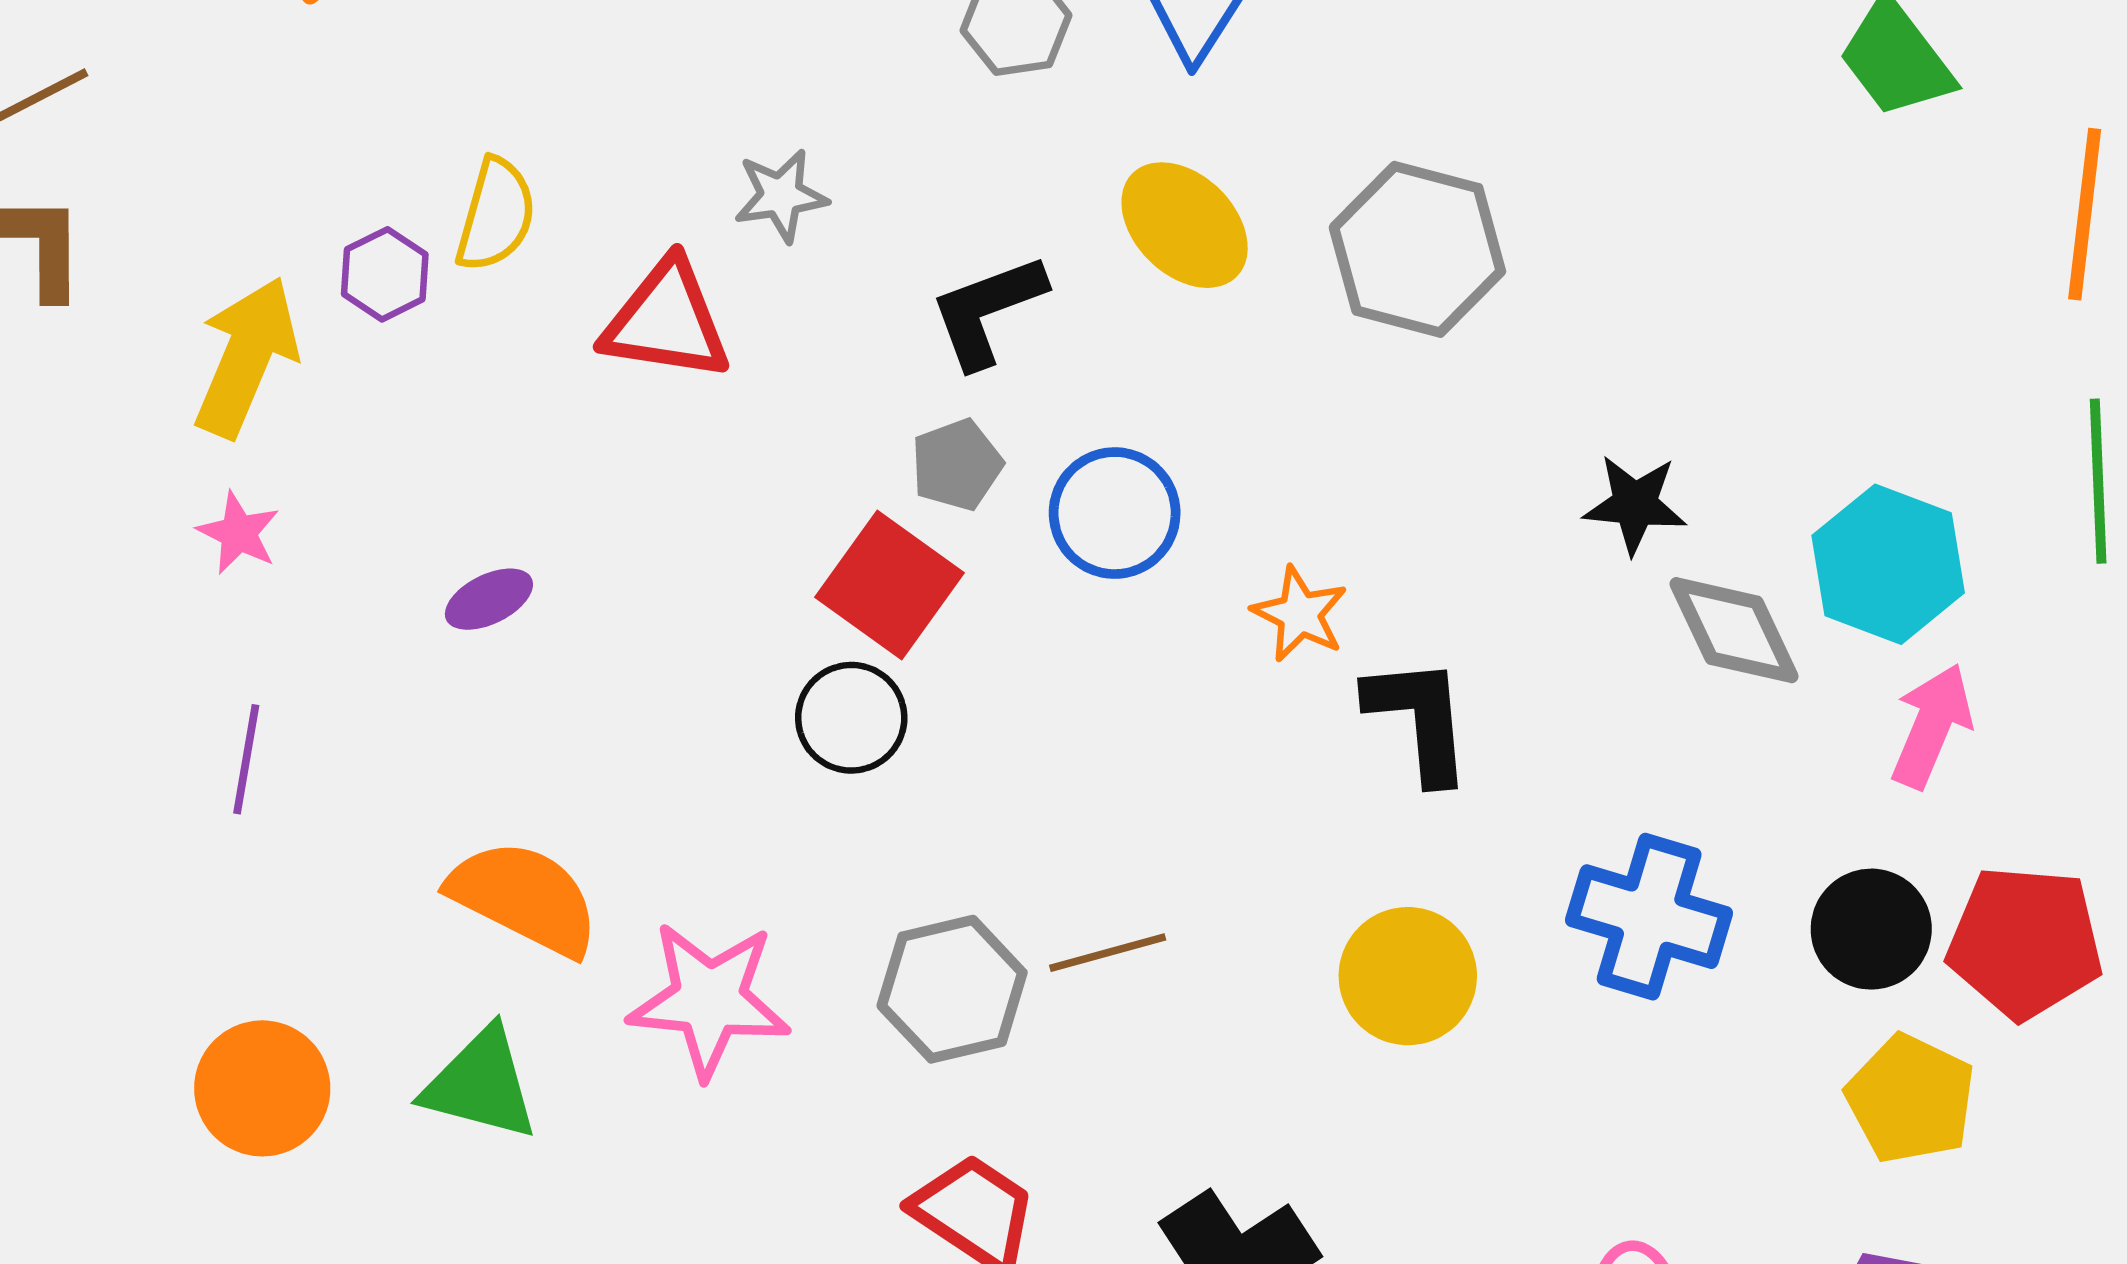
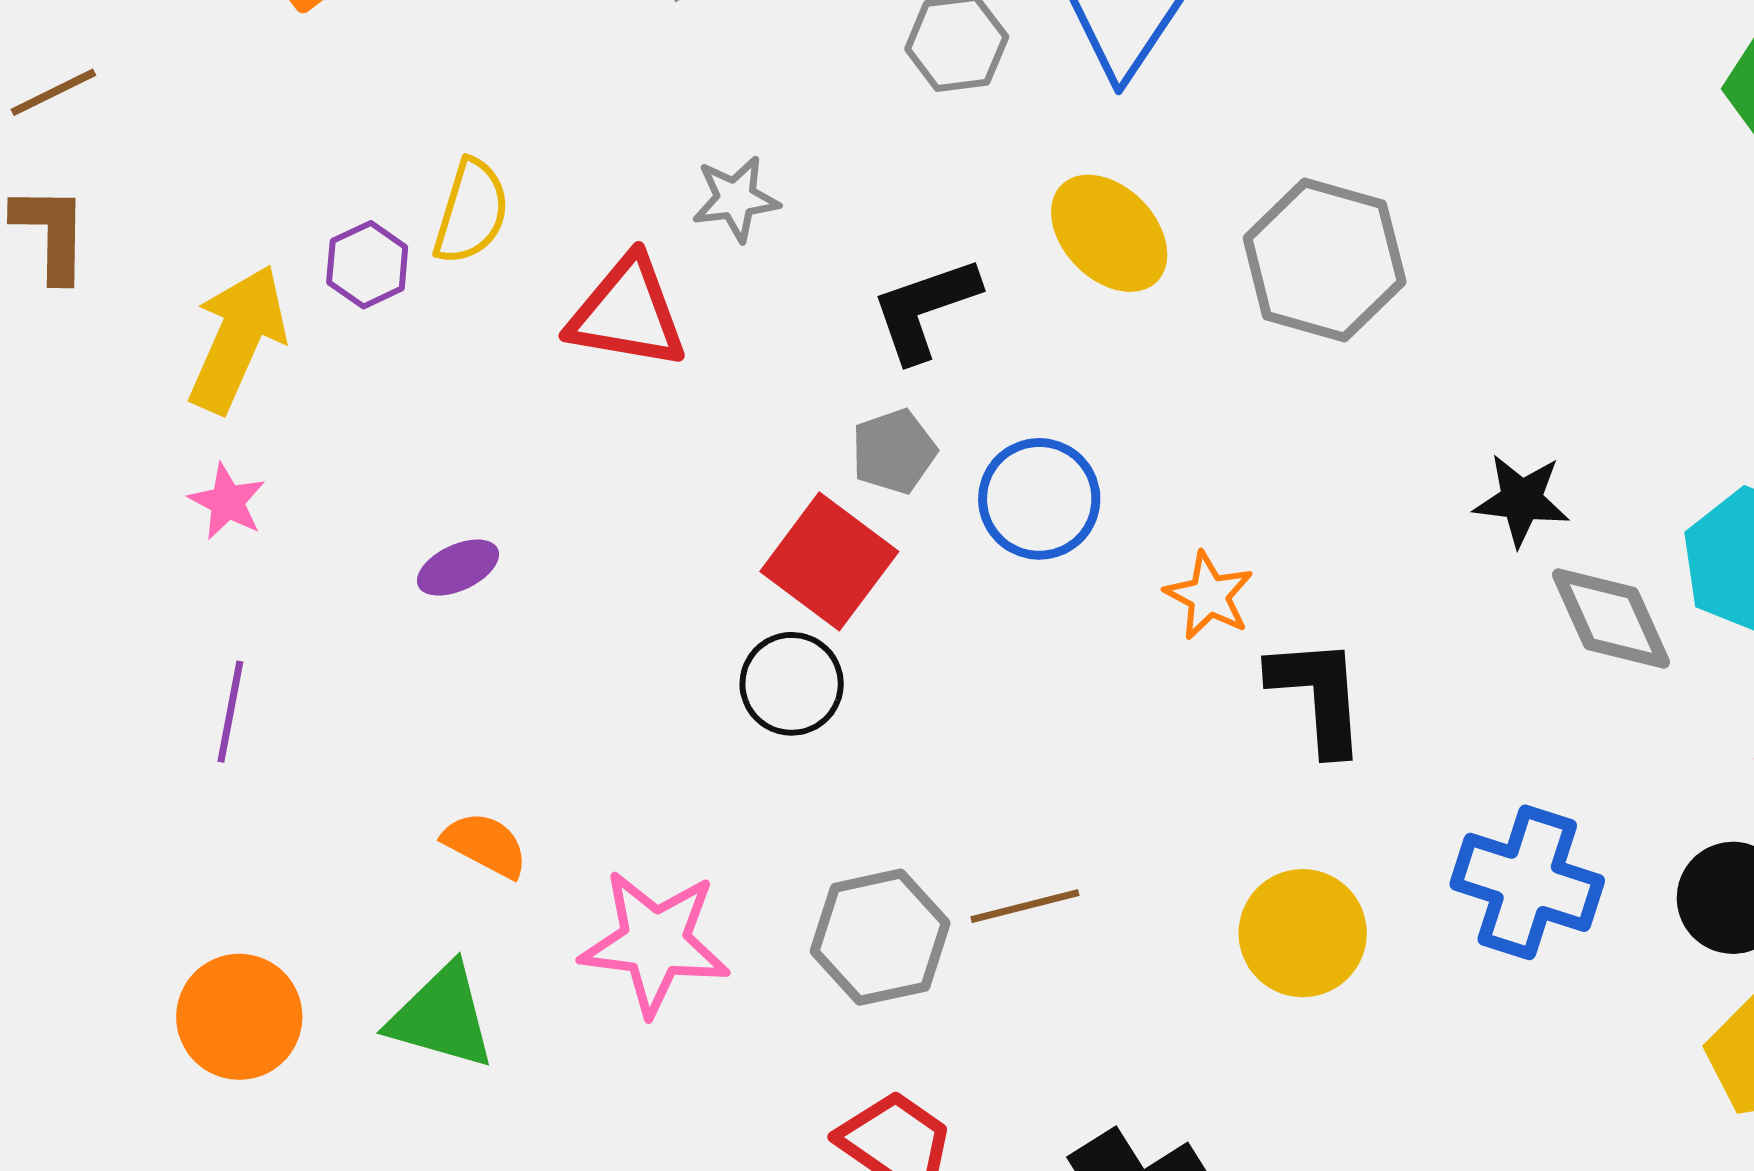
orange semicircle: (524, 898) -> (485, 845), size x0.6

